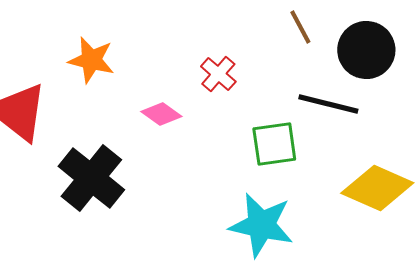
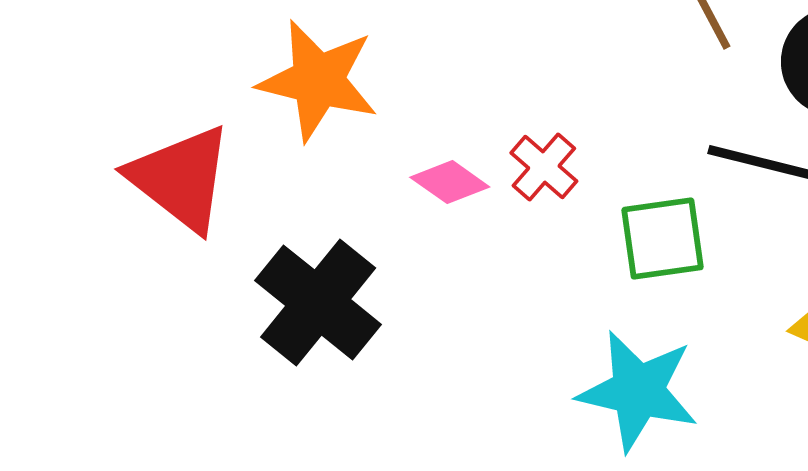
orange star: (91, 60) -> (318, 80), size x1.4
red cross: (218, 74) -> (544, 167), moved

